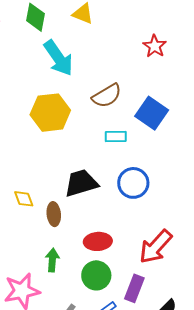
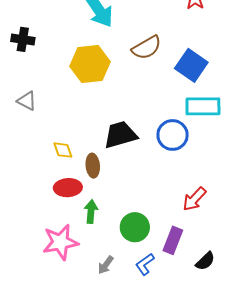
cyan rectangle: (116, 137) -> (203, 106), moved, size x1.6
red ellipse: (98, 241) -> (68, 188), moved
red arrow: (156, 247) -> (194, 199), size x0.7

